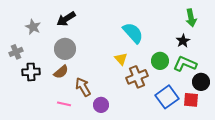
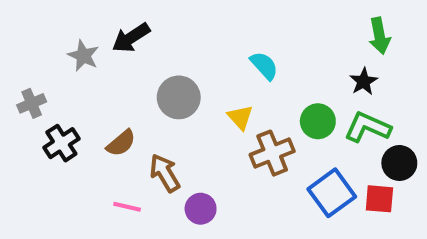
gray star: (33, 27) -> (83, 56), moved
cyan semicircle: (133, 33) -> (264, 66), size x0.7
gray circle: (65, 49) -> (179, 97), moved
black cross: (31, 72) -> (61, 143), turned -30

